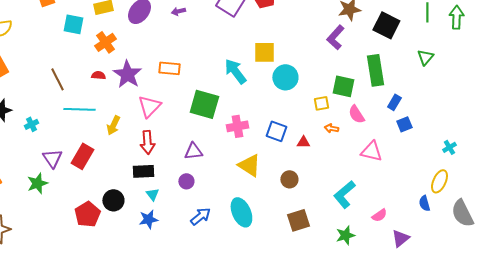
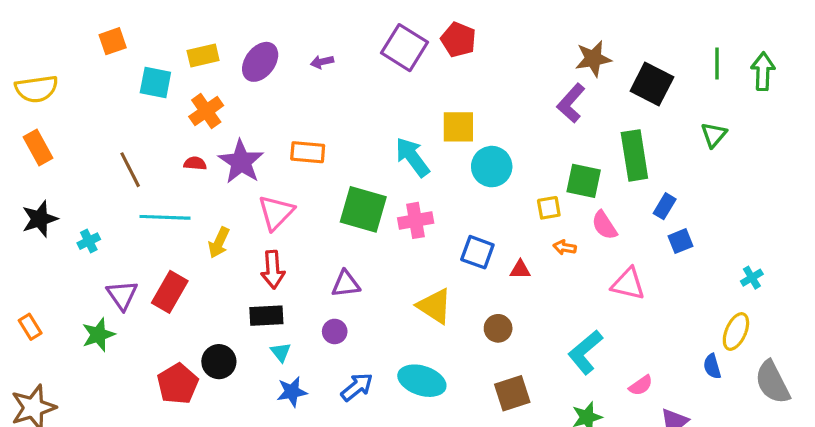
pink cross: (237, 126) -> (416, 220), moved
cyan ellipse: (241, 212) -> (422, 381), turned -48
blue star: (148, 219) -> (292, 392), moved

